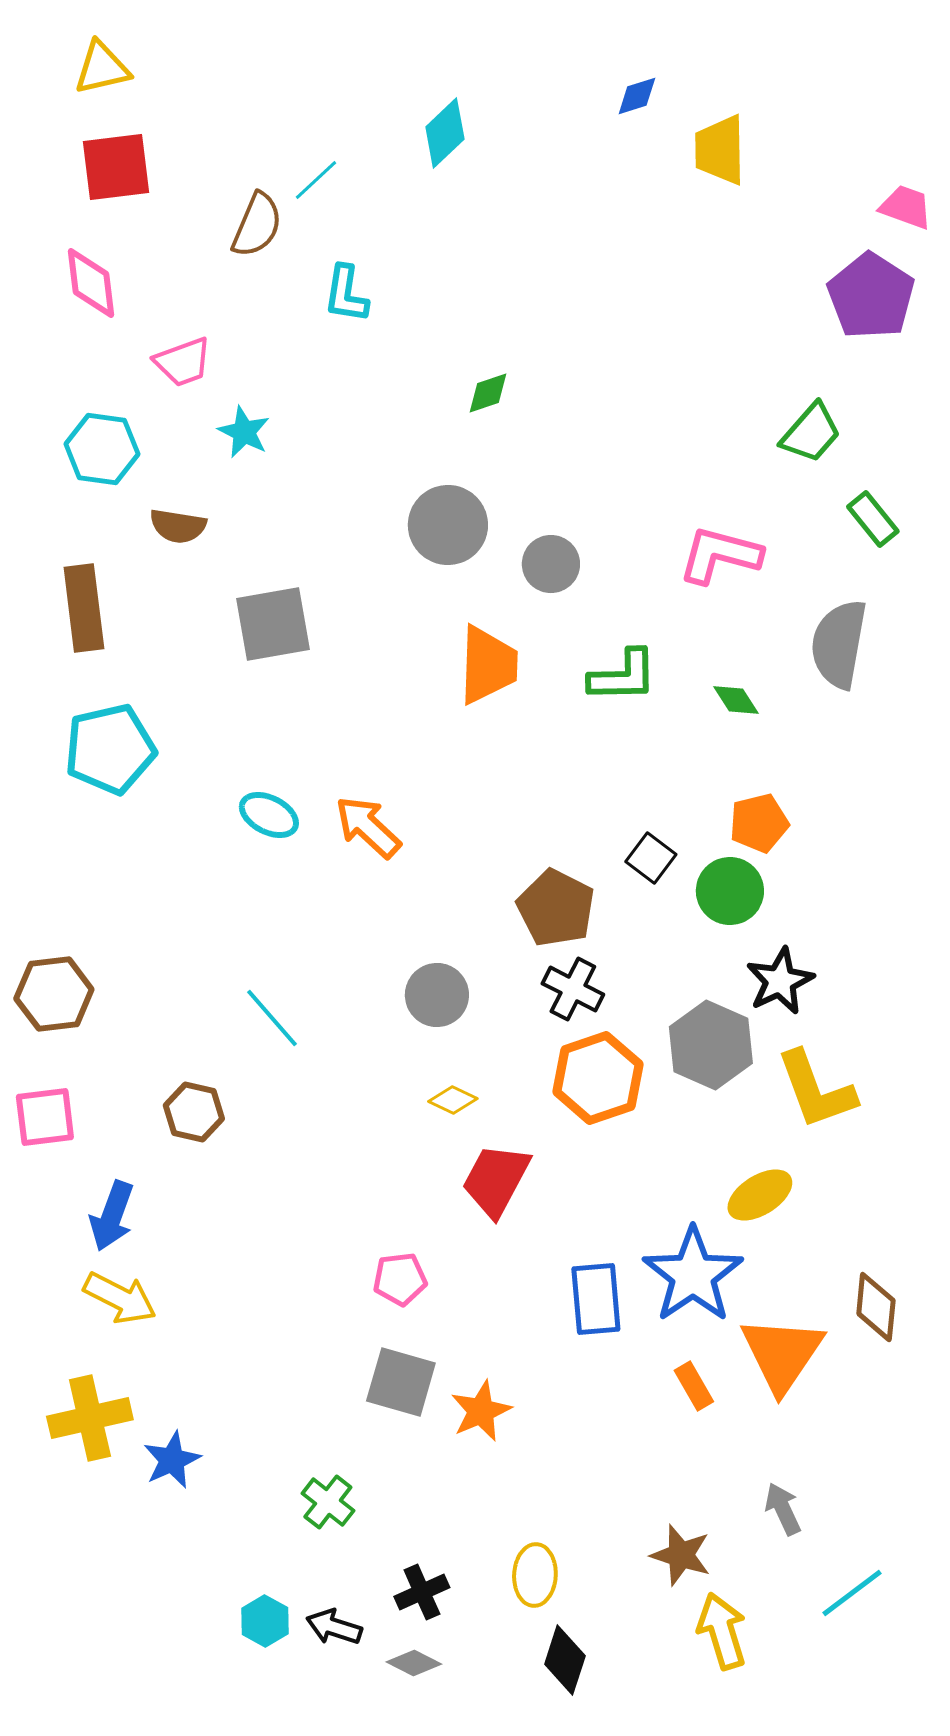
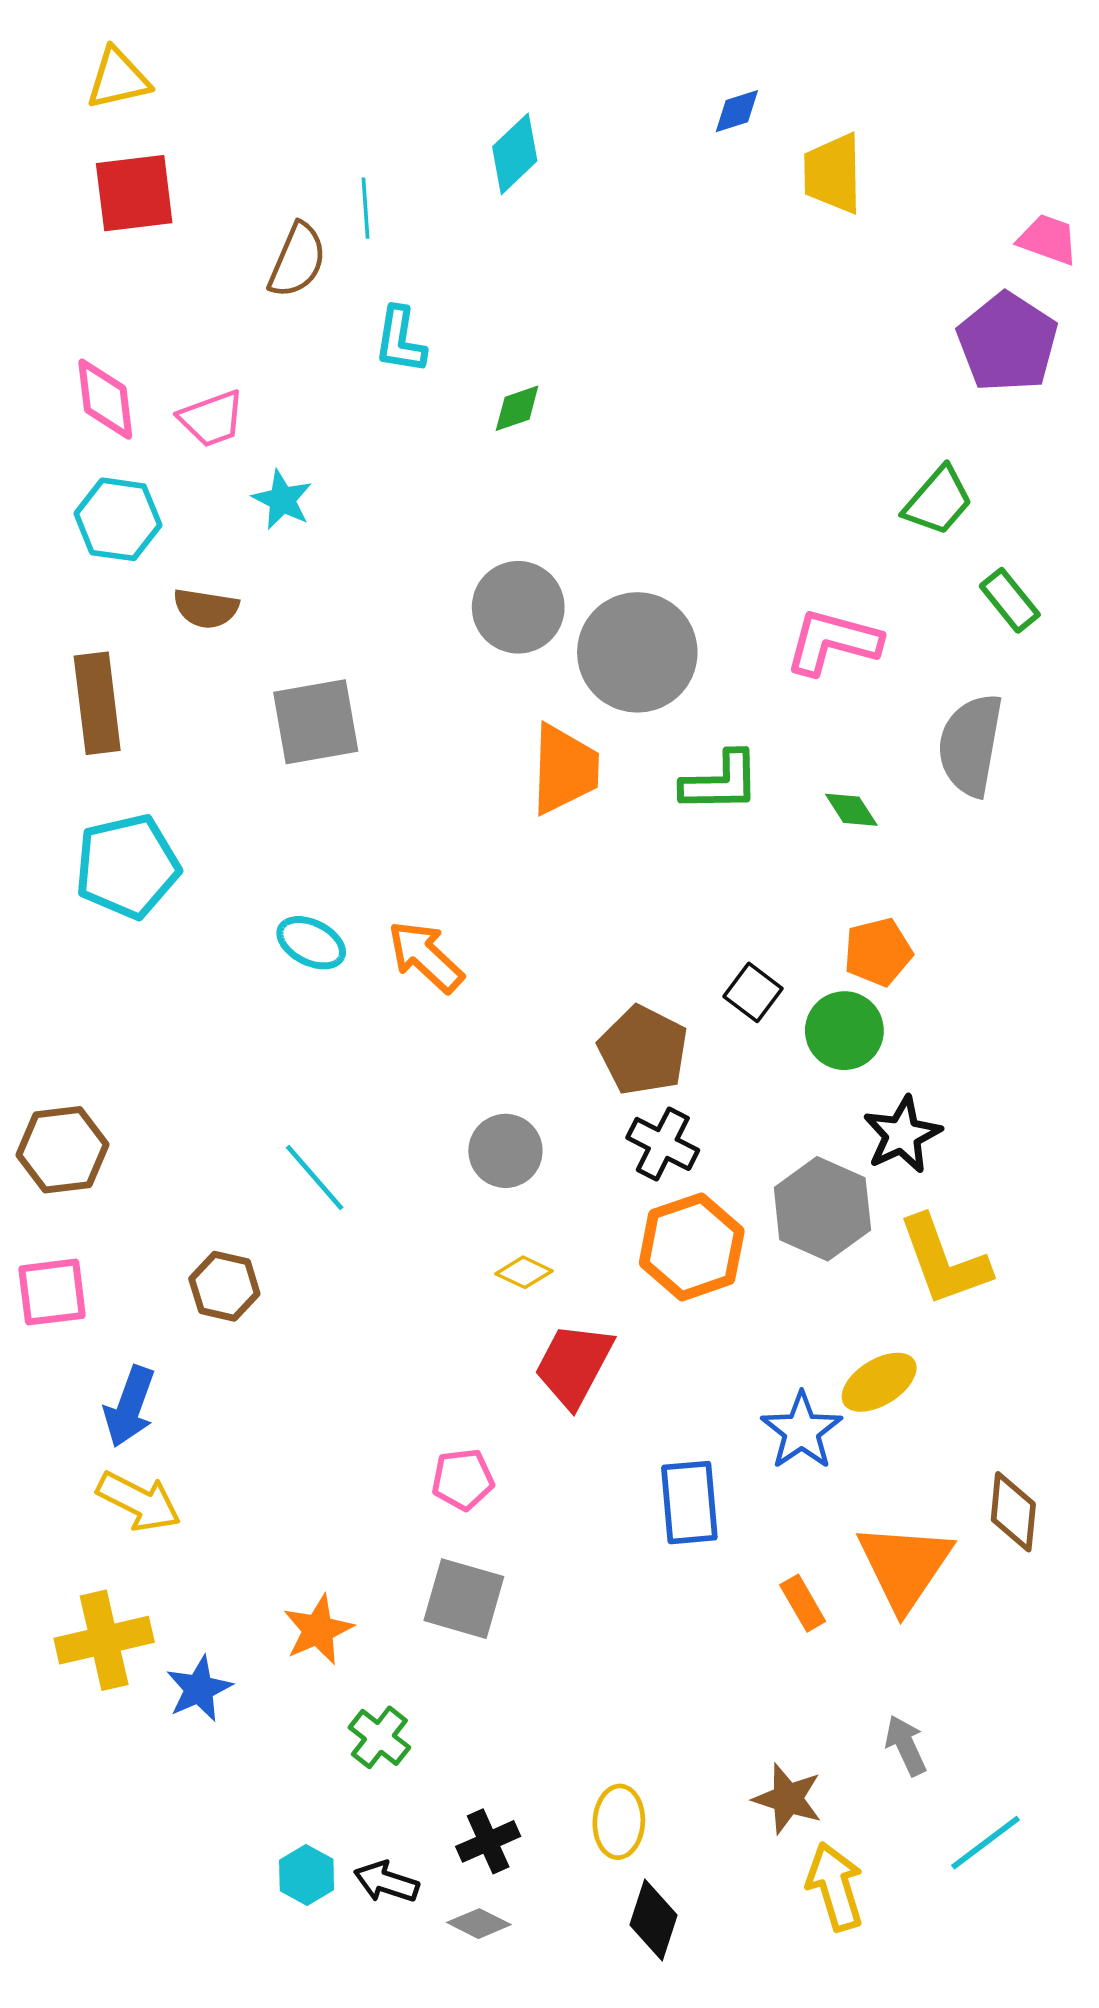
cyan line: (316, 180) -> (366, 208), turned -51
pink diamond: (91, 283) -> (105, 399), moved
green diamond: (488, 393) -> (517, 408), moved
gray circle: (551, 564) -> (637, 652), size x1.8
blue star: (693, 1275) -> (802, 1431), moved, size x0.7
orange star: (481, 1411) -> (318, 1630), moved

